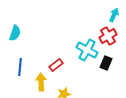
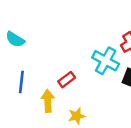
cyan semicircle: (15, 33) -> (15, 39), turned 105

